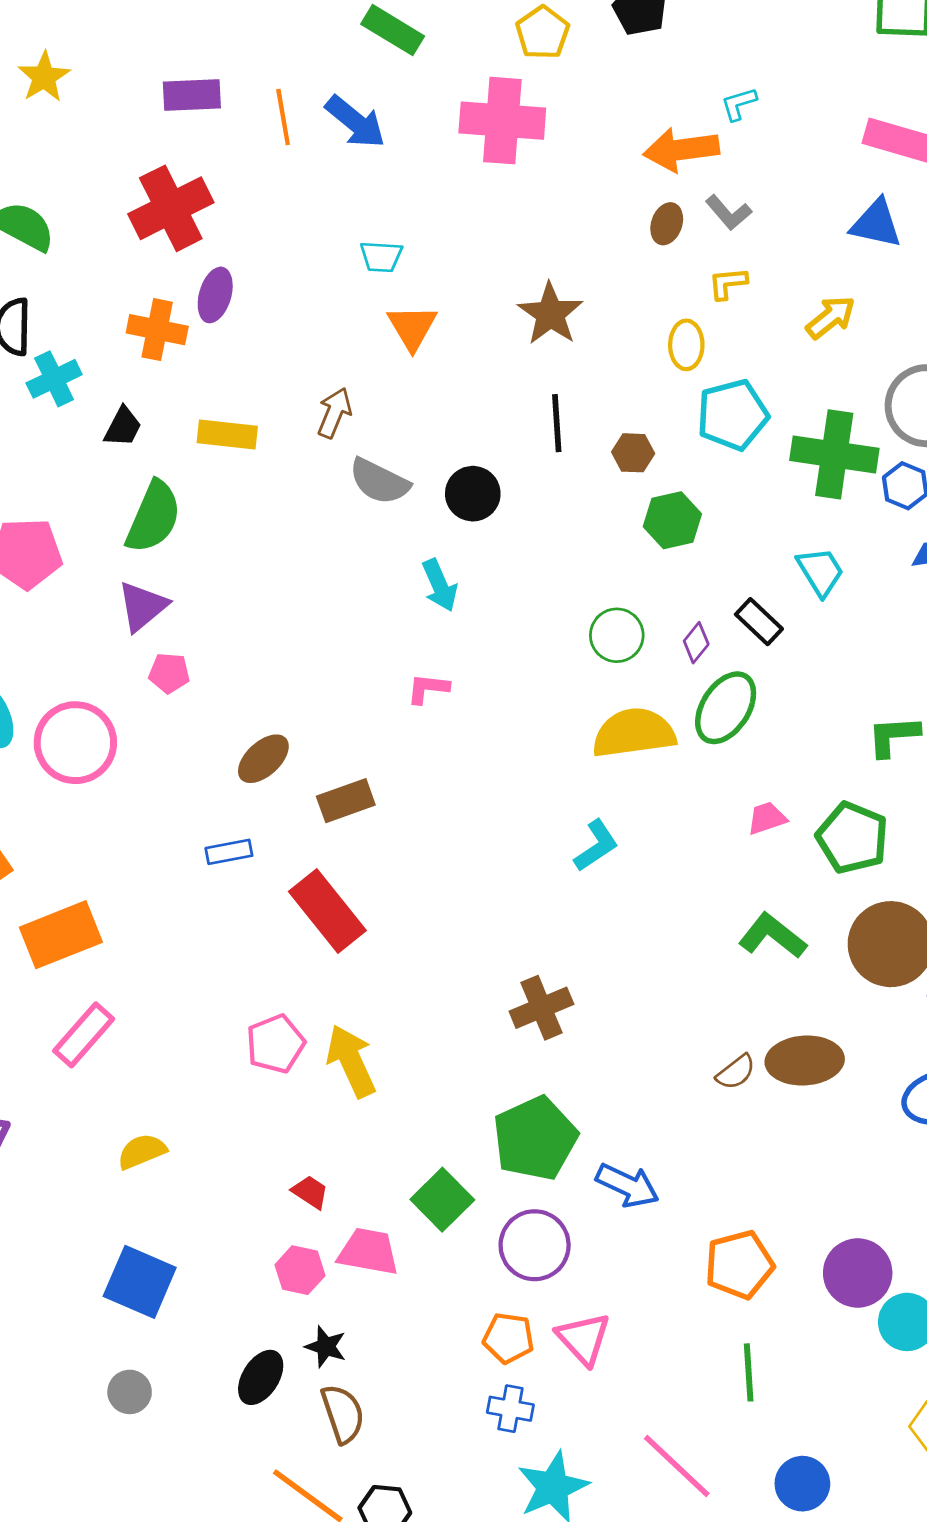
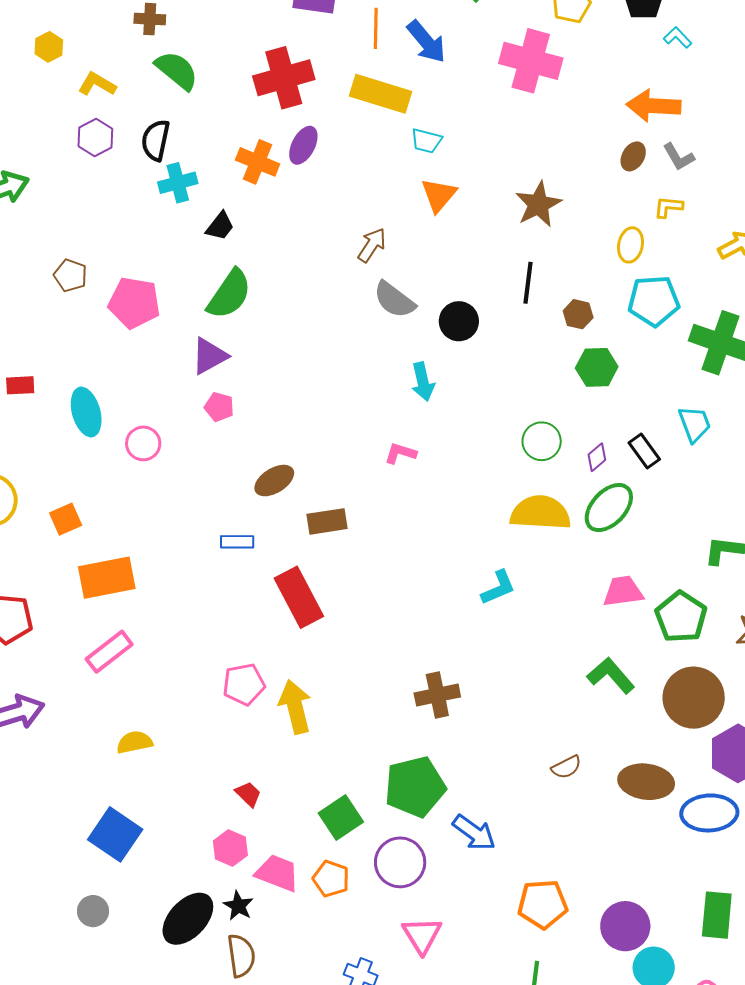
cyan L-shape: (739, 104) -> (678, 38), moved, turned 52
yellow rectangle: (227, 434) -> (381, 94), moved, size x1.4
pink circle: (75, 743) -> (143, 443), size x0.6
pink trapezoid: (767, 818) -> (623, 591), size x1.4
brown ellipse: (805, 1061) -> (646, 782), moved
pink trapezoid: (368, 1252) -> (277, 873), moved
orange pentagon: (508, 1338) -> (331, 879), moved
black ellipse: (261, 1377) -> (188, 919), size x1.4

